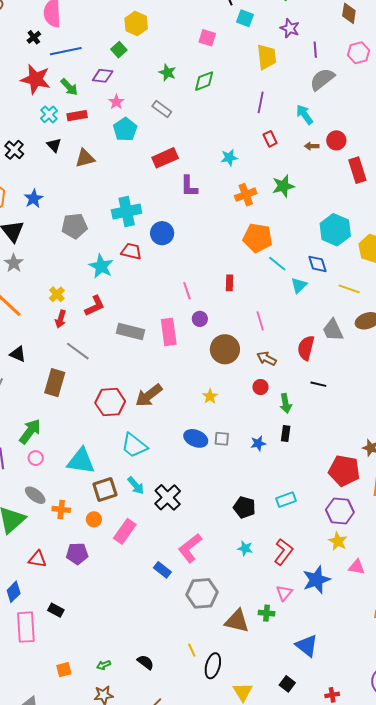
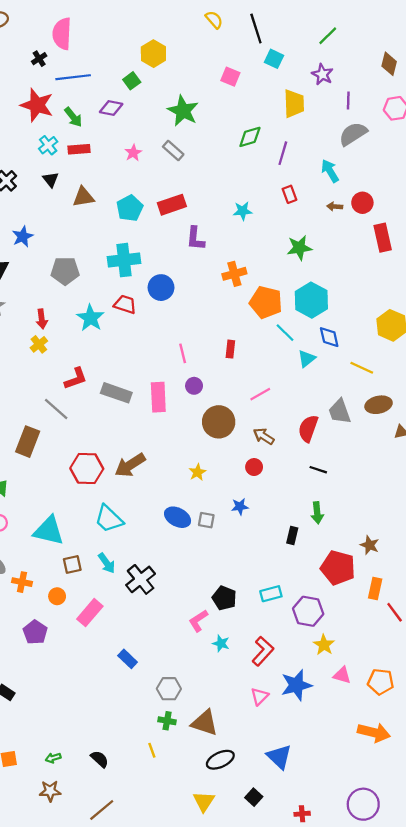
green star: (167, 72) -> (183, 111), size x1.6
green diamond: (204, 81) -> (250, 137), moved
pink star: (116, 102) -> (133, 153), moved
cyan pentagon: (125, 129) -> (130, 208), moved
orange cross: (246, 195) -> (234, 274), moved
cyan hexagon: (335, 230) -> (311, 300), moved
red L-shape: (95, 306) -> (76, 378), moved
red arrow: (61, 319) -> (42, 319), moved, turned -30
pink line: (260, 321) -> (260, 394), turned 72
green arrow: (286, 403) -> (317, 513), moved
black rectangle: (286, 433) -> (292, 536), moved
blue star: (258, 443) -> (240, 507), moved
brown square: (105, 490) -> (72, 564), size x0.7
purple hexagon: (340, 511) -> (308, 611), moved
pink L-shape: (190, 548) -> (198, 621), moved, size x0.7
purple pentagon: (77, 554) -> (35, 632), turned 30
gray hexagon: (202, 593) -> (169, 689), size x0.7
green cross: (266, 613) -> (167, 721), moved
black ellipse: (213, 666) -> (220, 760), moved, turned 45

